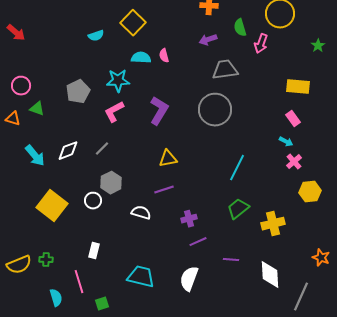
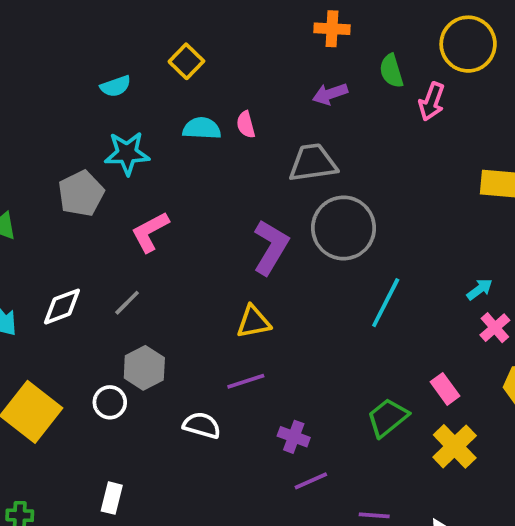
yellow square: (133, 23) -> (186, 61), size x0.7
gray trapezoid: (225, 70) -> (313, 163), moved
cyan star: (118, 81) -> (127, 153), moved
purple L-shape: (159, 111) -> (271, 247), moved
pink rectangle: (293, 119) -> (445, 389), moved
cyan arrow: (286, 142) -> (480, 289), turned -64
cyan line: (237, 168) -> (386, 303), moved
purple cross: (189, 219) -> (294, 437), turned 35
yellow cross: (273, 224) -> (455, 446), turned -30

